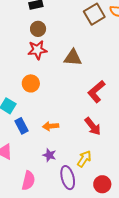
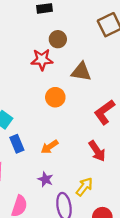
brown circle: (38, 29) -> (58, 39), moved
orange circle: (31, 83) -> (55, 97), moved
orange arrow: (51, 126) -> (50, 147), turned -35

